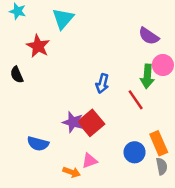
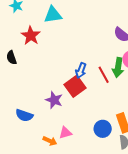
cyan triangle: (63, 19) -> (53, 15), turned 36
red line: (136, 100) -> (104, 75), moved
red square: (91, 123) -> (75, 86), moved

